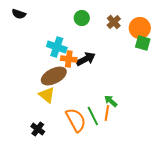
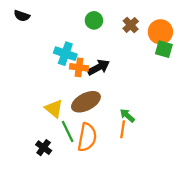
brown ellipse: (54, 76) -> (86, 102), moved
green line: (93, 116) -> (68, 132), moved
orange semicircle: (76, 120) -> (87, 137), turned 40

